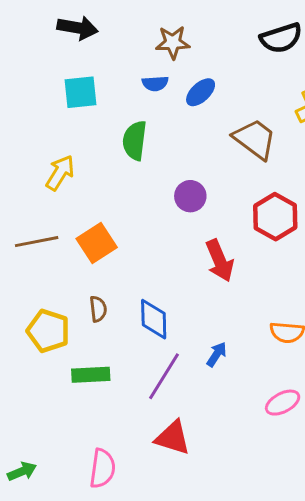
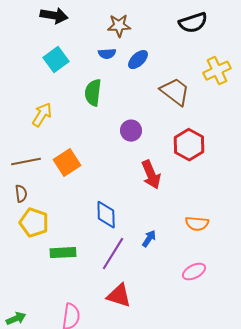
cyan square: (81, 92) -> (56, 60), turned -30
brown semicircle: (98, 309) -> (21, 194), moved

